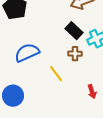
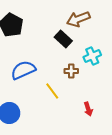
black rectangle: (74, 31) -> (63, 39), moved

